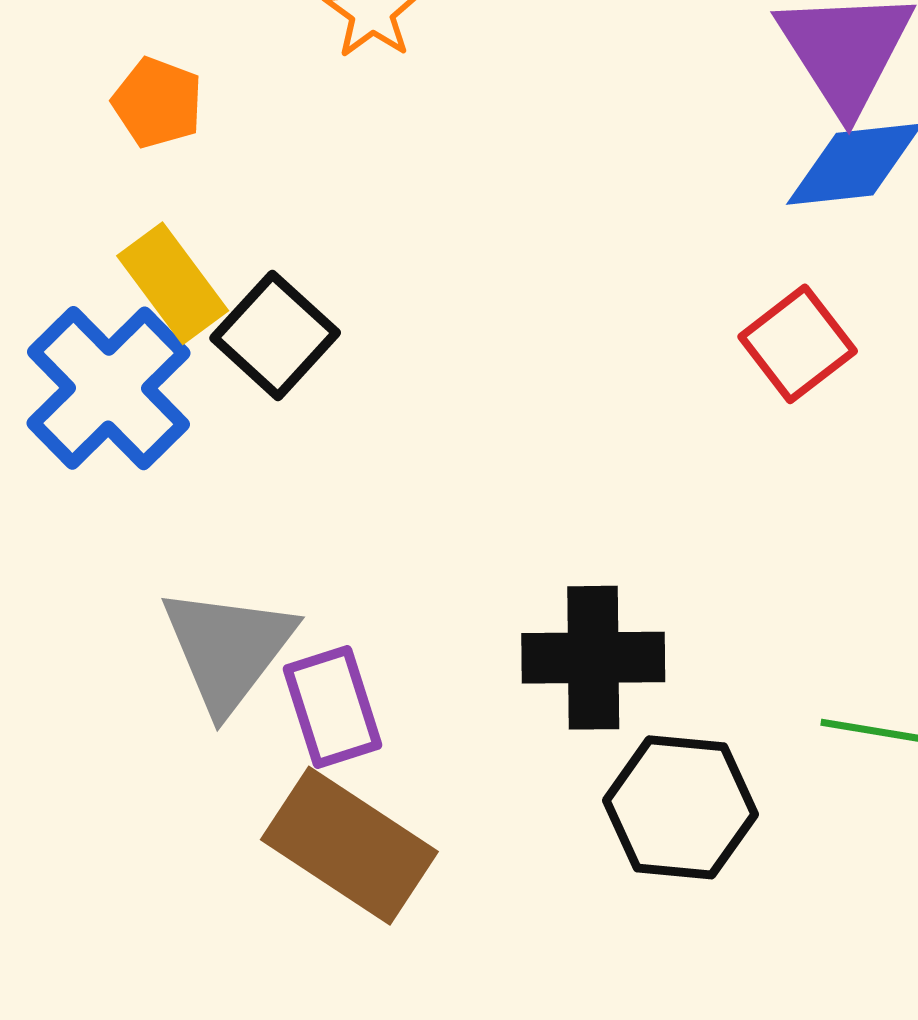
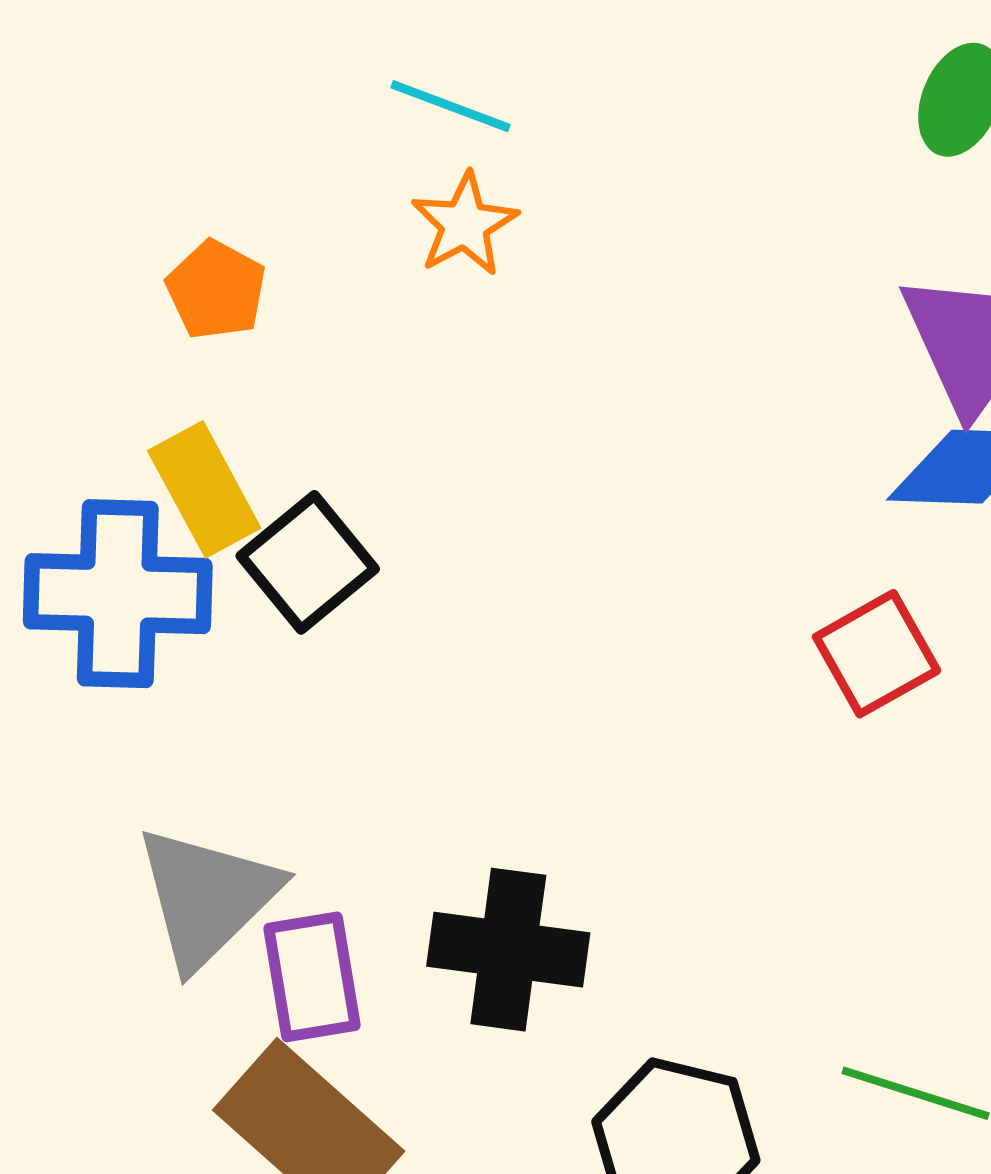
blue cross: (109, 388) -> (118, 594), turned 38
black cross: (593, 658) -> (508, 950), moved

